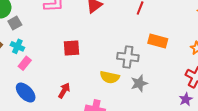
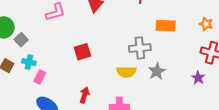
purple star: (186, 99) -> (198, 78), moved

